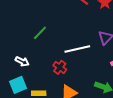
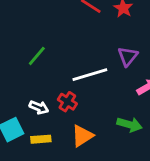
white arrow: (22, 61) -> (39, 107), moved

